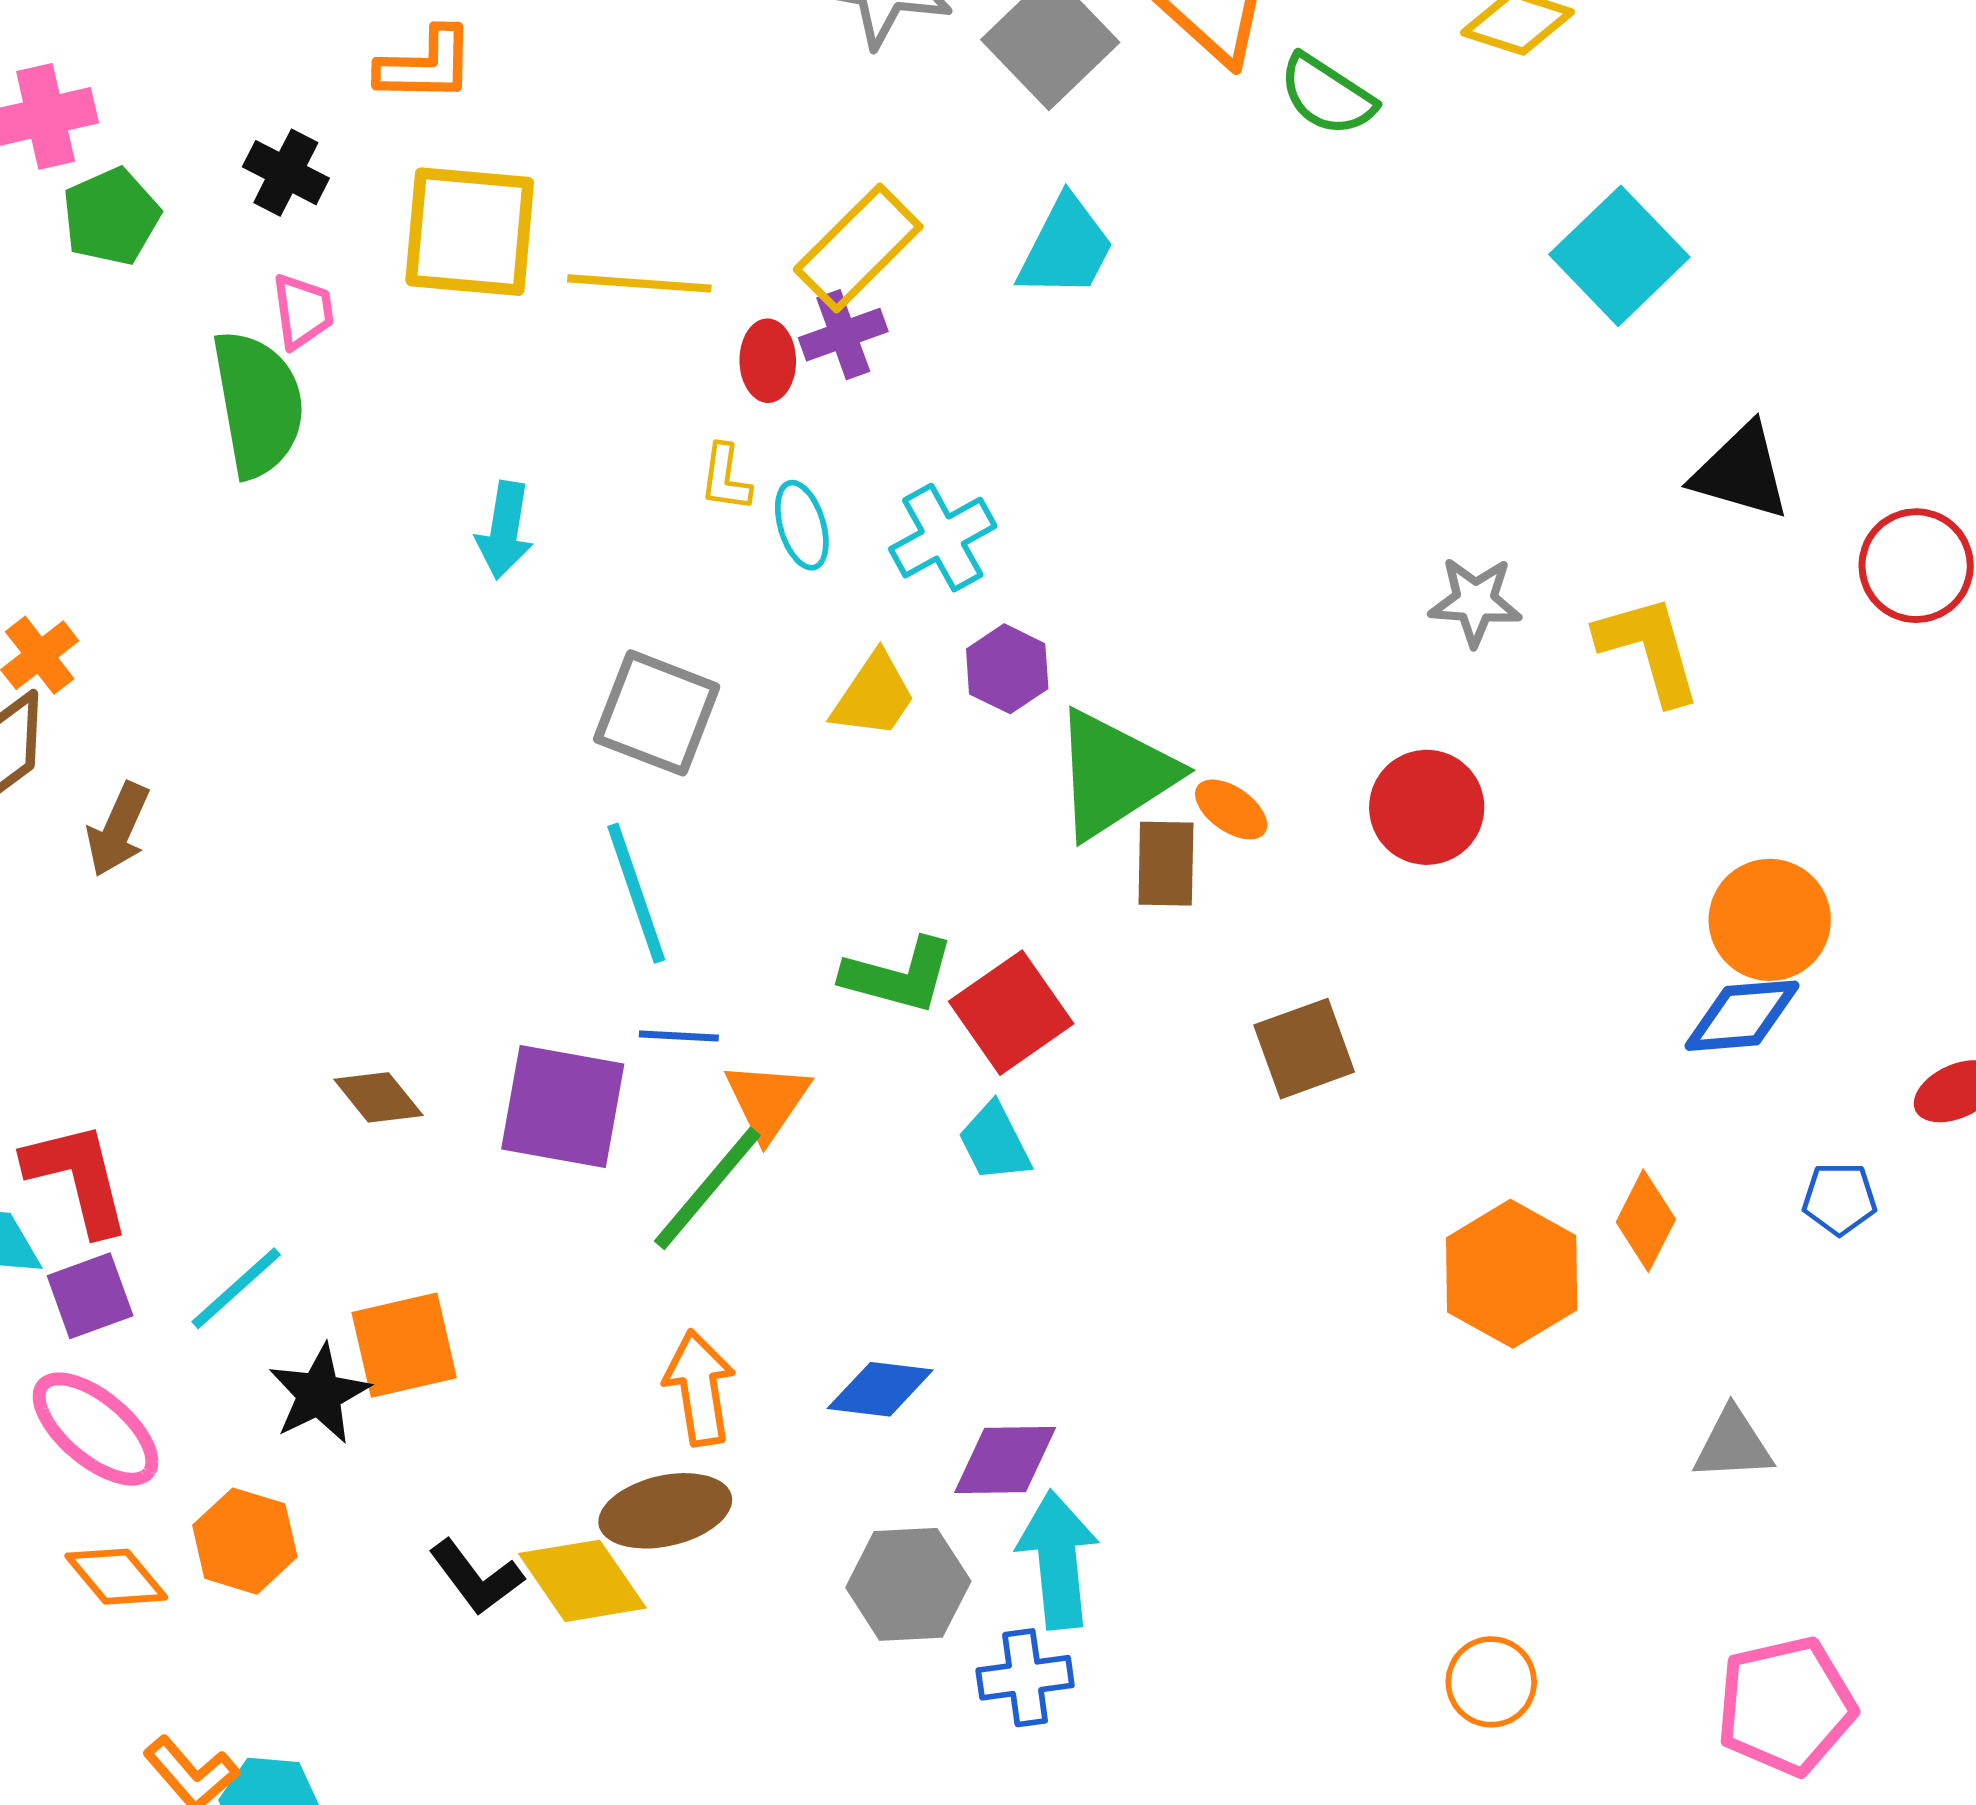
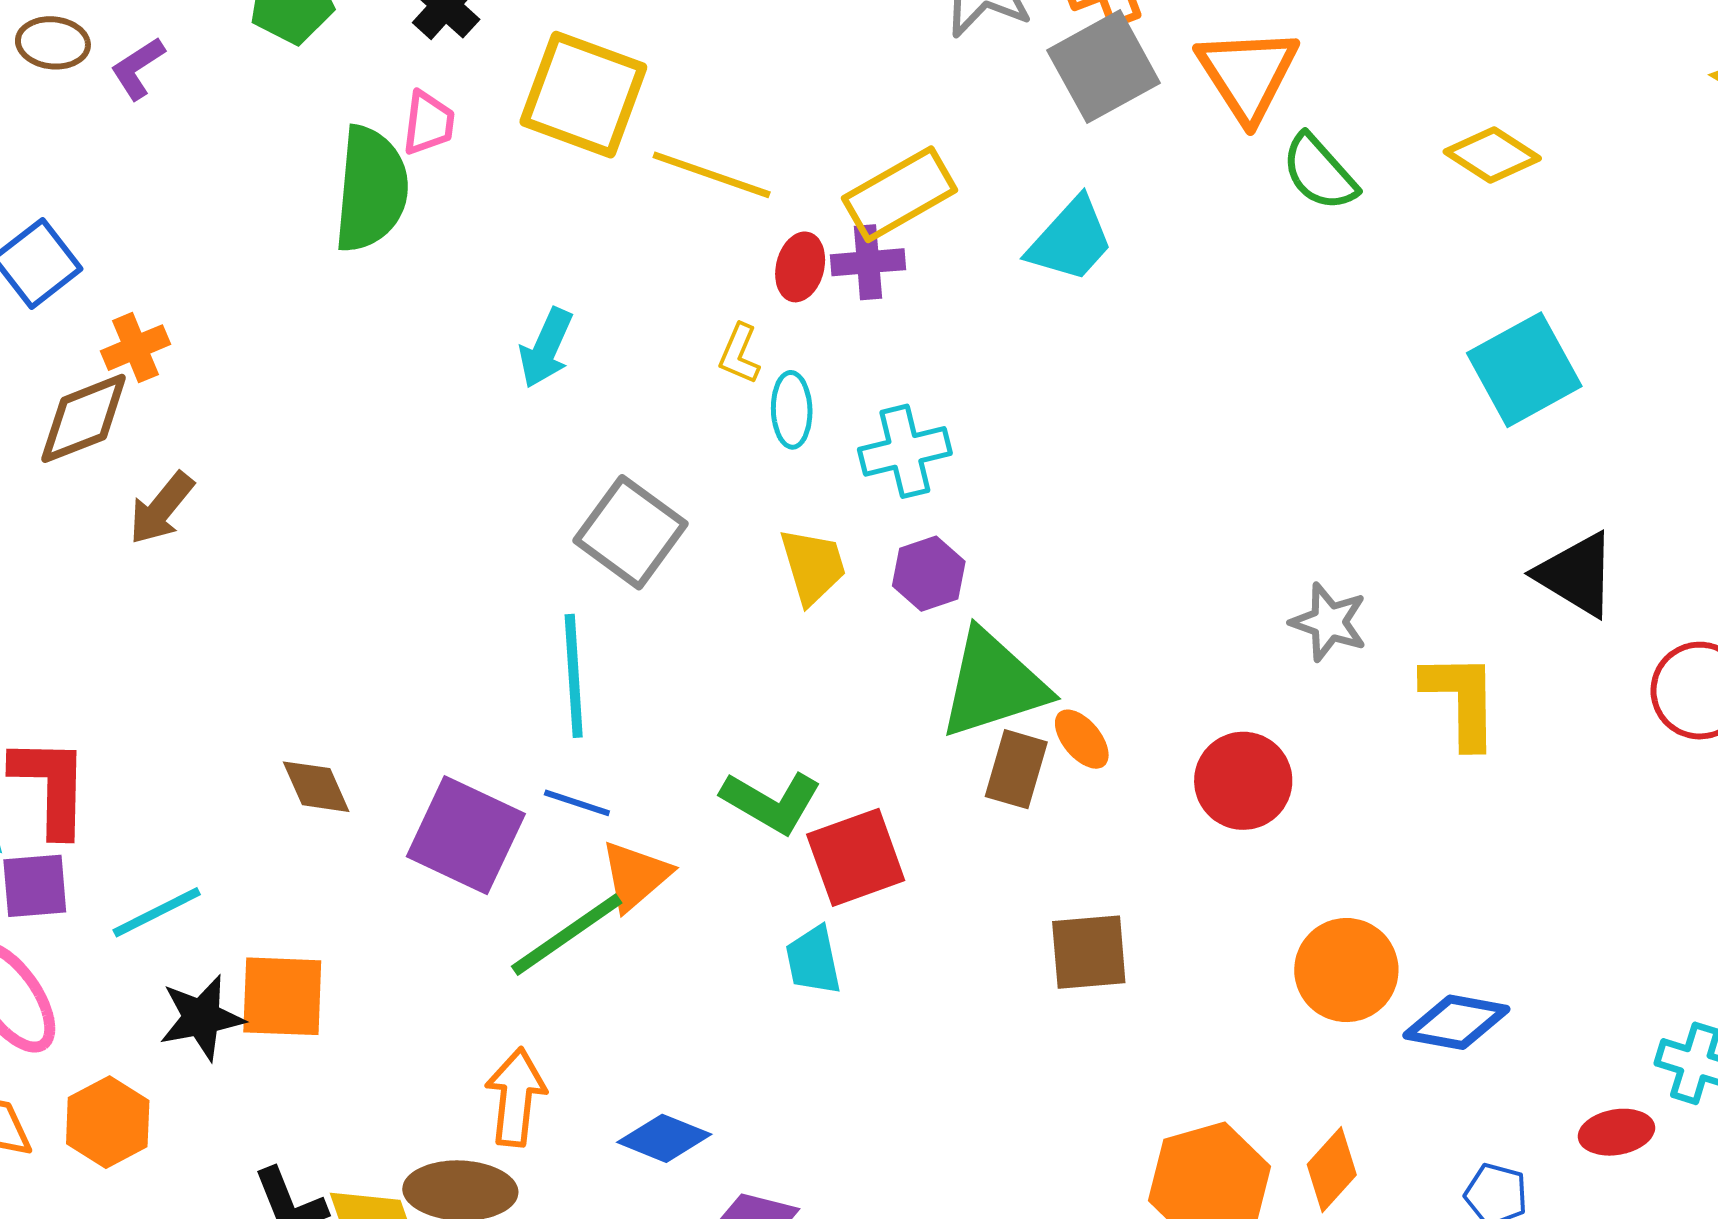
yellow trapezoid: (874, 696) -> (813, 566), turned -66
orange circle: (1770, 920) -> (1346, 970), moved

